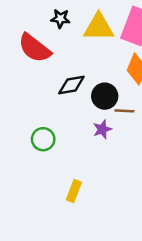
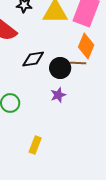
brown line: (124, 111) -> (78, 63), moved

